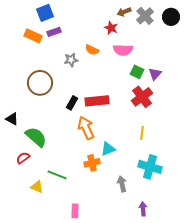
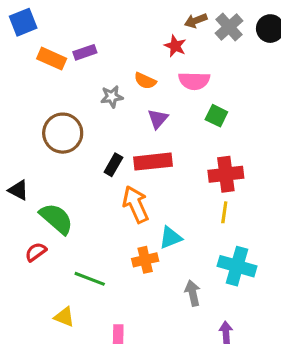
blue square: (45, 13) -> (23, 22), moved
purple triangle: (155, 74) -> (158, 119), moved
red cross: (142, 97) -> (226, 174), moved, turned 30
yellow triangle: (37, 187) -> (64, 317), moved

